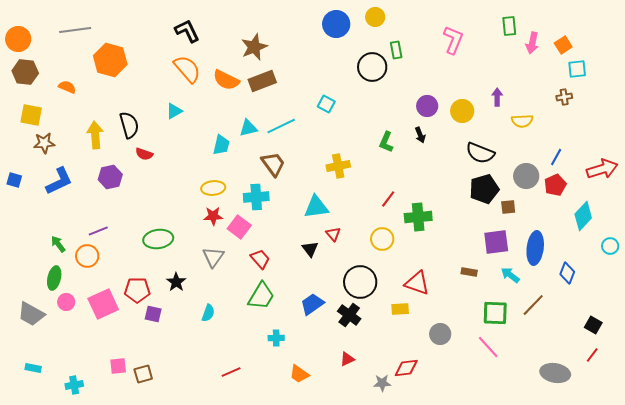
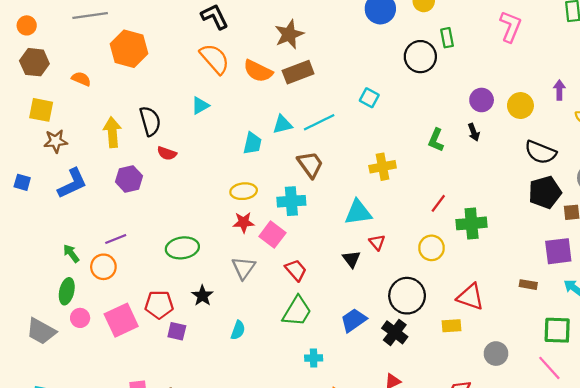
orange circle: (18, 39) -> (27, 25), size x0.7

